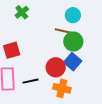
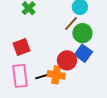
brown line: (63, 31) -> (71, 24), turned -56
orange cross: (62, 88) -> (56, 75), moved

